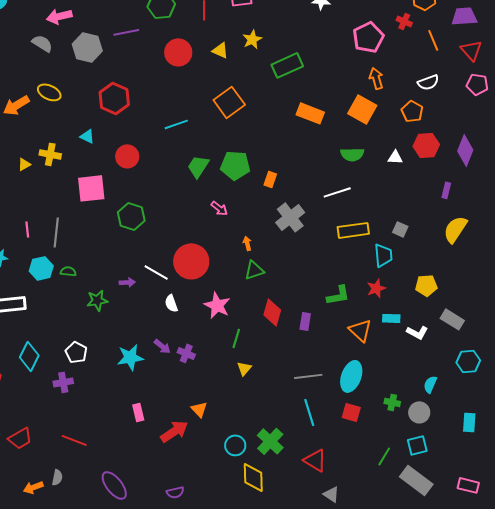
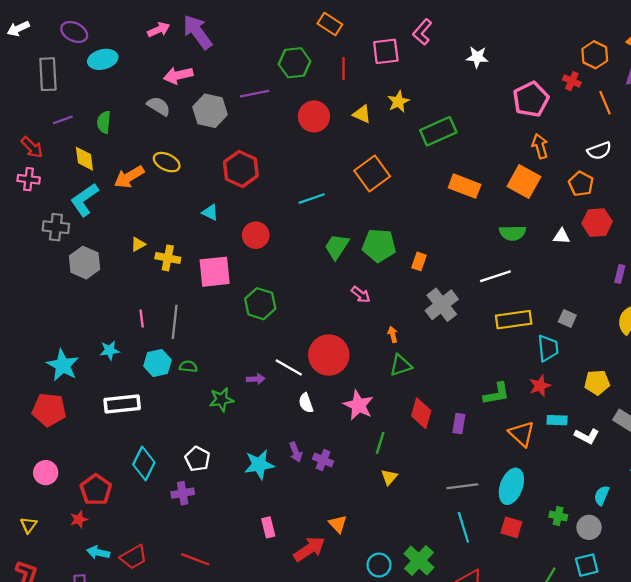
yellow cross: (50, 154) -> (168, 258), moved
purple arrow: (162, 346) -> (296, 452), turned 30

